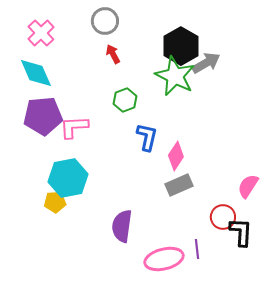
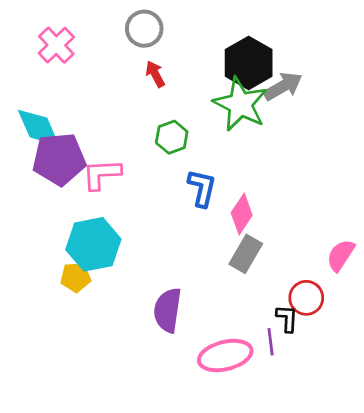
cyan diamond: (36, 73) -> (38, 128), moved
gray rectangle: (179, 185) -> (246, 254), turned -36
black L-shape: (241, 232) -> (287, 318), moved, size x0.7

